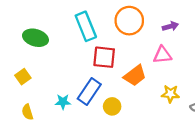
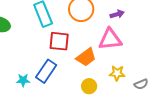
pink triangle: (162, 55) -> (110, 39), size x1.4
yellow circle: (112, 106) -> (89, 86), moved

